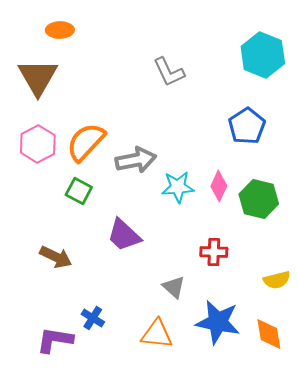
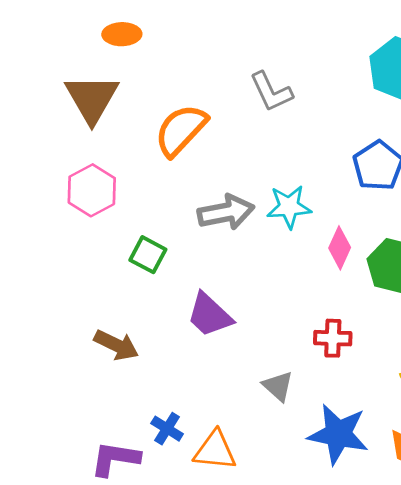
orange semicircle: (86, 142) -> (181, 130), moved
cyan star: (178, 187) -> (289, 207), moved
orange triangle: (157, 334) -> (215, 450), moved

